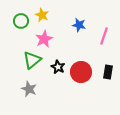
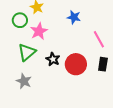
green circle: (21, 21) -> (20, 20), moved
pink line: (104, 36) -> (99, 39), moved, turned -48

